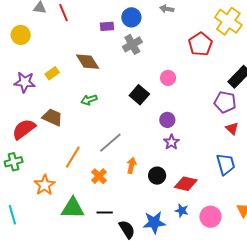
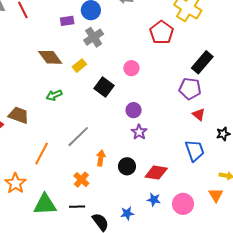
yellow rectangle: (52, 73) -> (79, 66), moved
orange cross: (99, 176) -> (81, 180), moved
blue star: (154, 222) -> (127, 213), size x0.6

